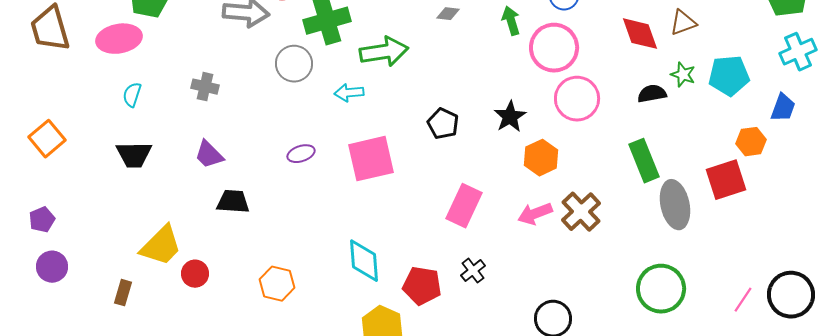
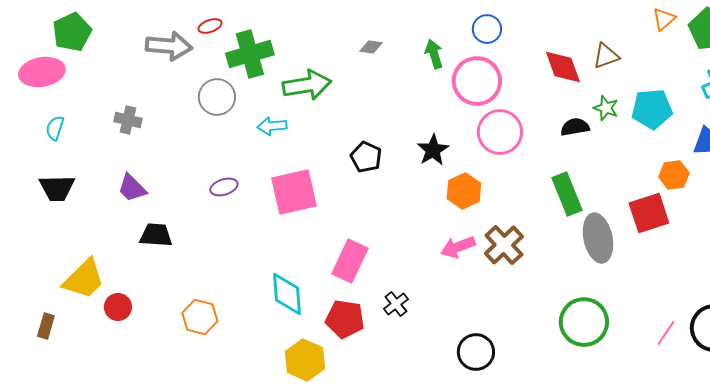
pink rectangle: (464, 206) -> (350, 261), moved

